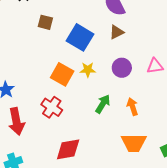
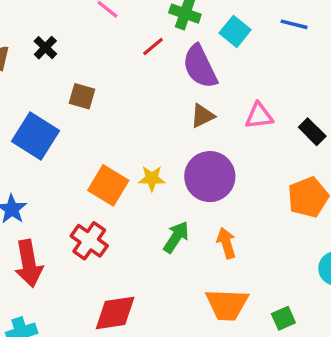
blue square: (80, 37) -> (35, 136), moved
pink triangle: (155, 66) -> (259, 116), moved
purple circle: (122, 68) -> (210, 177), size x1.5

